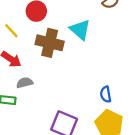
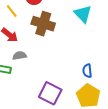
cyan triangle: (80, 30) -> (83, 14), moved

